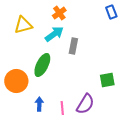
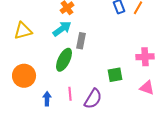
yellow triangle: (23, 25) -> (23, 31), moved
green ellipse: (42, 65) -> (64, 60), moved
pink line: (62, 108) -> (70, 94), moved

